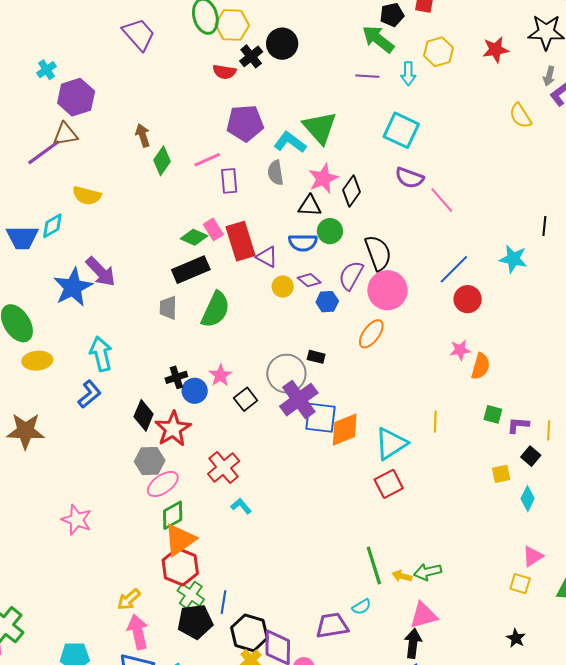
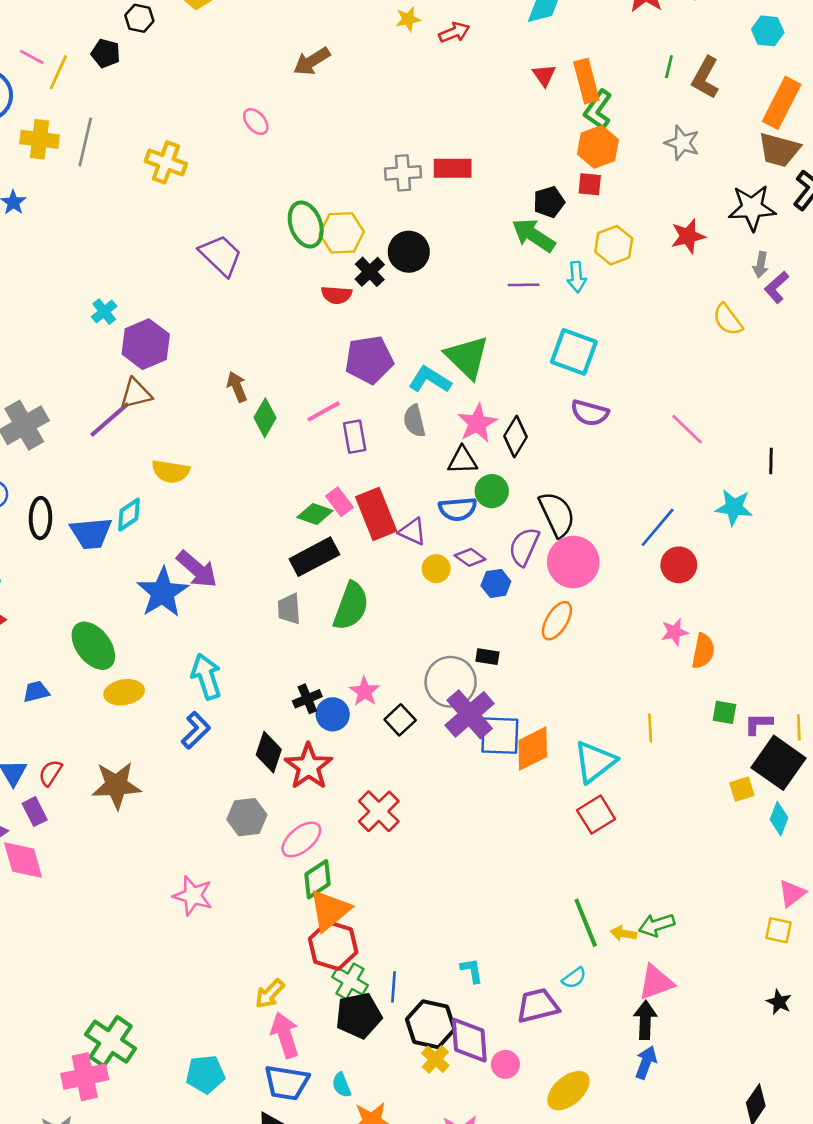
pink line: (442, 200) -> (687, 429), moved
black square: (531, 456) -> (778, 763), size x2.0
gray hexagon: (150, 461) -> (247, 817), moved
cyan L-shape: (241, 506) -> (472, 971), moved, turned 35

